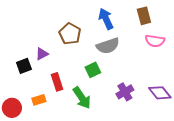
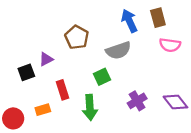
blue arrow: (106, 19) -> (129, 21), moved
green arrow: (82, 98) -> (90, 107), turned 30

